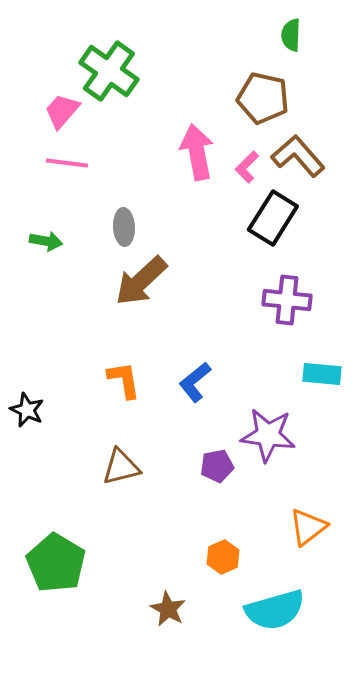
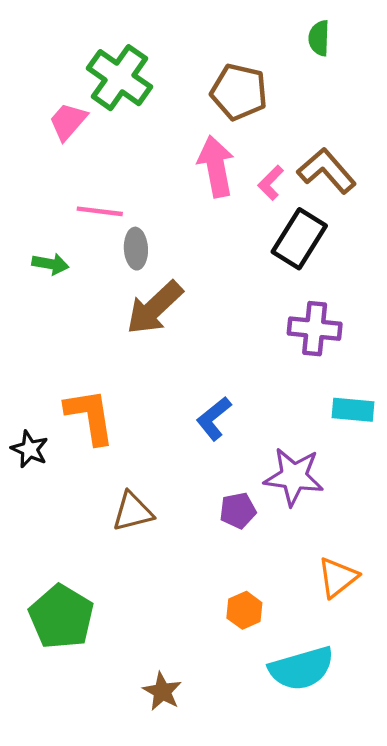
brown pentagon: (263, 98) -> (239, 92), moved
pink line: (67, 163) -> (100, 211), moved
orange L-shape: (124, 380) -> (90, 416), moved, size x1.4
brown star: (168, 609) -> (162, 691), moved

